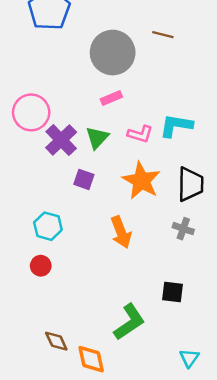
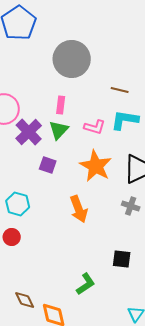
brown line: (163, 35) -> (120, 90), moved
pink rectangle: (111, 98) -> (61, 105), moved, turned -60
green L-shape: (129, 322) -> (86, 284), size x0.7

